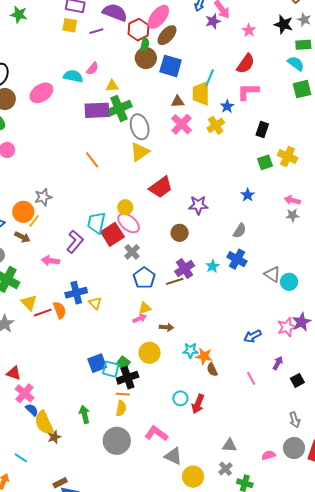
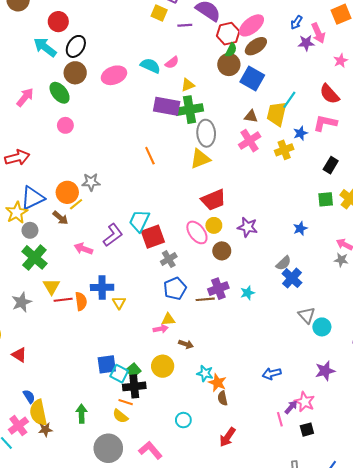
red semicircle: (246, 64) -> (329, 94), turned 90
yellow triangle: (112, 86) -> (188, 85), turned -32
yellow circle: (125, 207) -> (214, 225), moved
pink ellipse: (129, 223) -> (197, 232), moved
blue cross: (237, 259) -> (292, 278), moved
pink star: (287, 327) -> (305, 402), moved, turned 30
pink line: (251, 378) -> (280, 419), moved
pink cross: (24, 393) -> (18, 426), moved
red arrow: (198, 404) -> (227, 437), moved
yellow semicircle: (121, 408) -> (120, 416), turned 105

